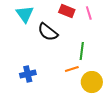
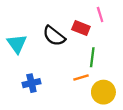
red rectangle: (67, 11) -> (81, 28), moved
cyan triangle: (25, 14) -> (17, 44), moved

